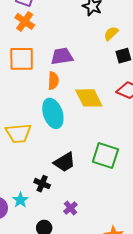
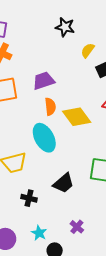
orange semicircle: (53, 81) -> (50, 107), moved
black cross: (42, 184) -> (29, 198), moved
cyan star: (20, 200) -> (39, 233), moved

